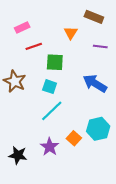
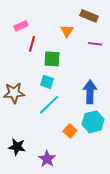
red line: (34, 46) -> (32, 44), turned -56
brown star: (15, 81) -> (14, 93), moved, turned -30
blue arrow: (95, 83) -> (90, 92), moved, turned 60
purple star: (50, 147) -> (47, 159), moved

